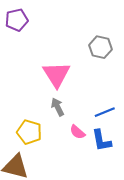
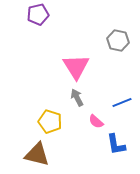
blue L-shape: (102, 140) -> (116, 145), moved

